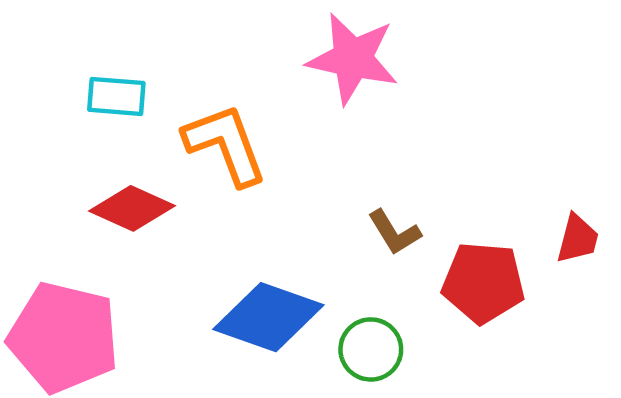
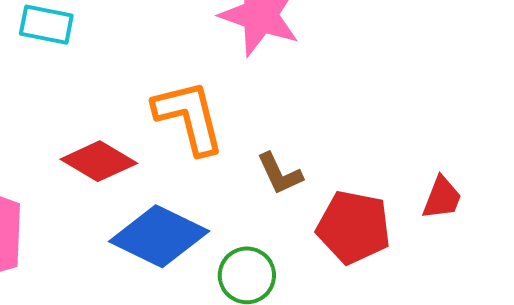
orange L-shape: (225, 145) -> (189, 117), moved
red diamond: (132, 208) -> (99, 161), moved

